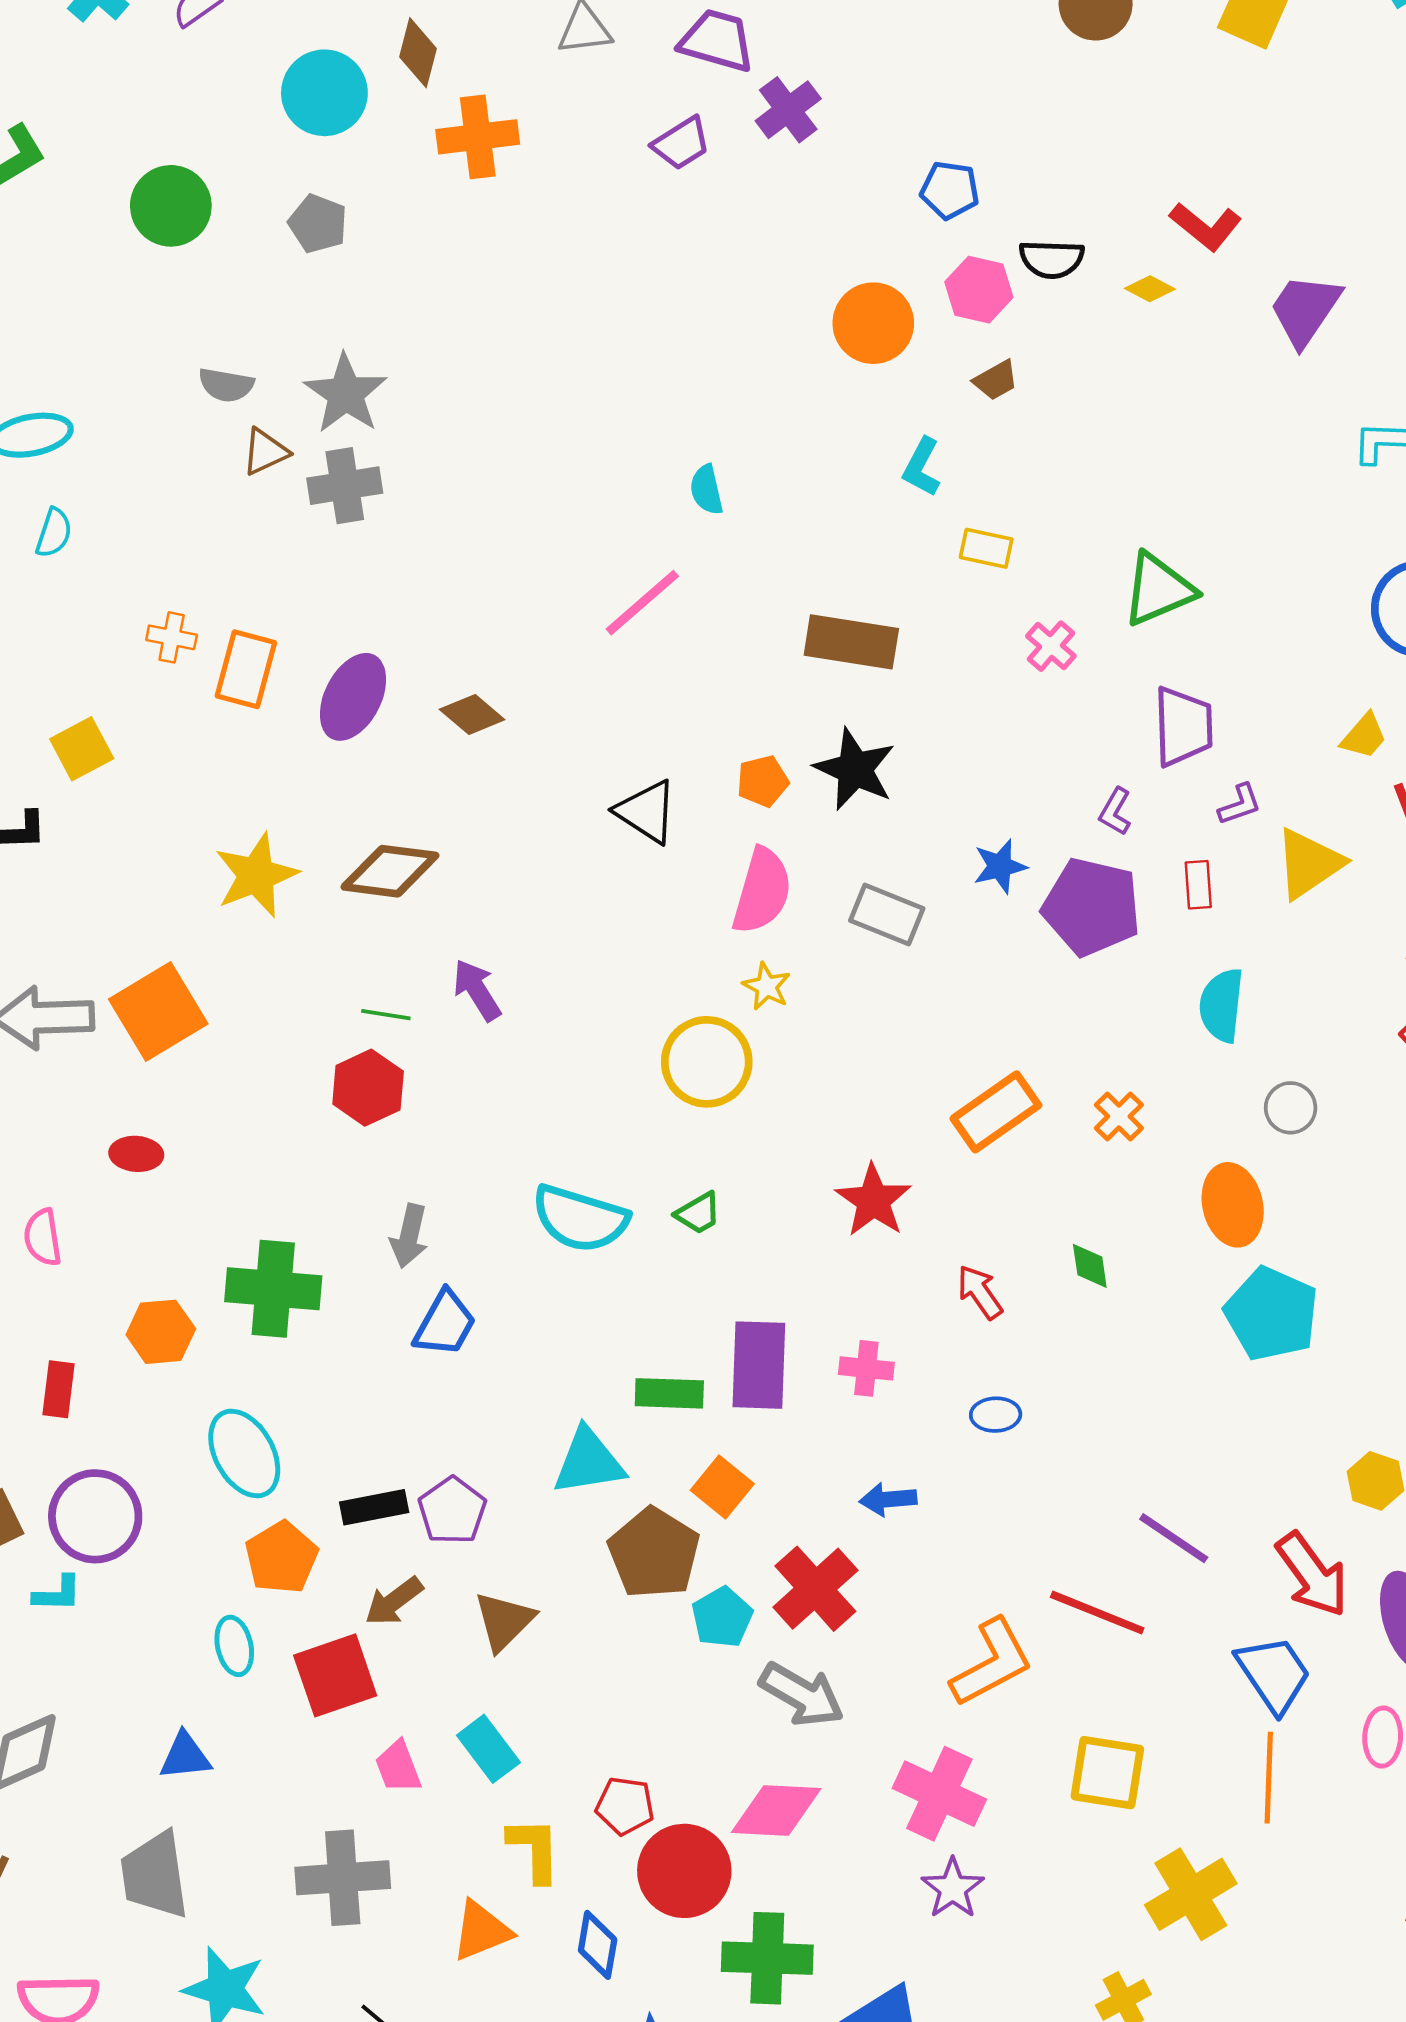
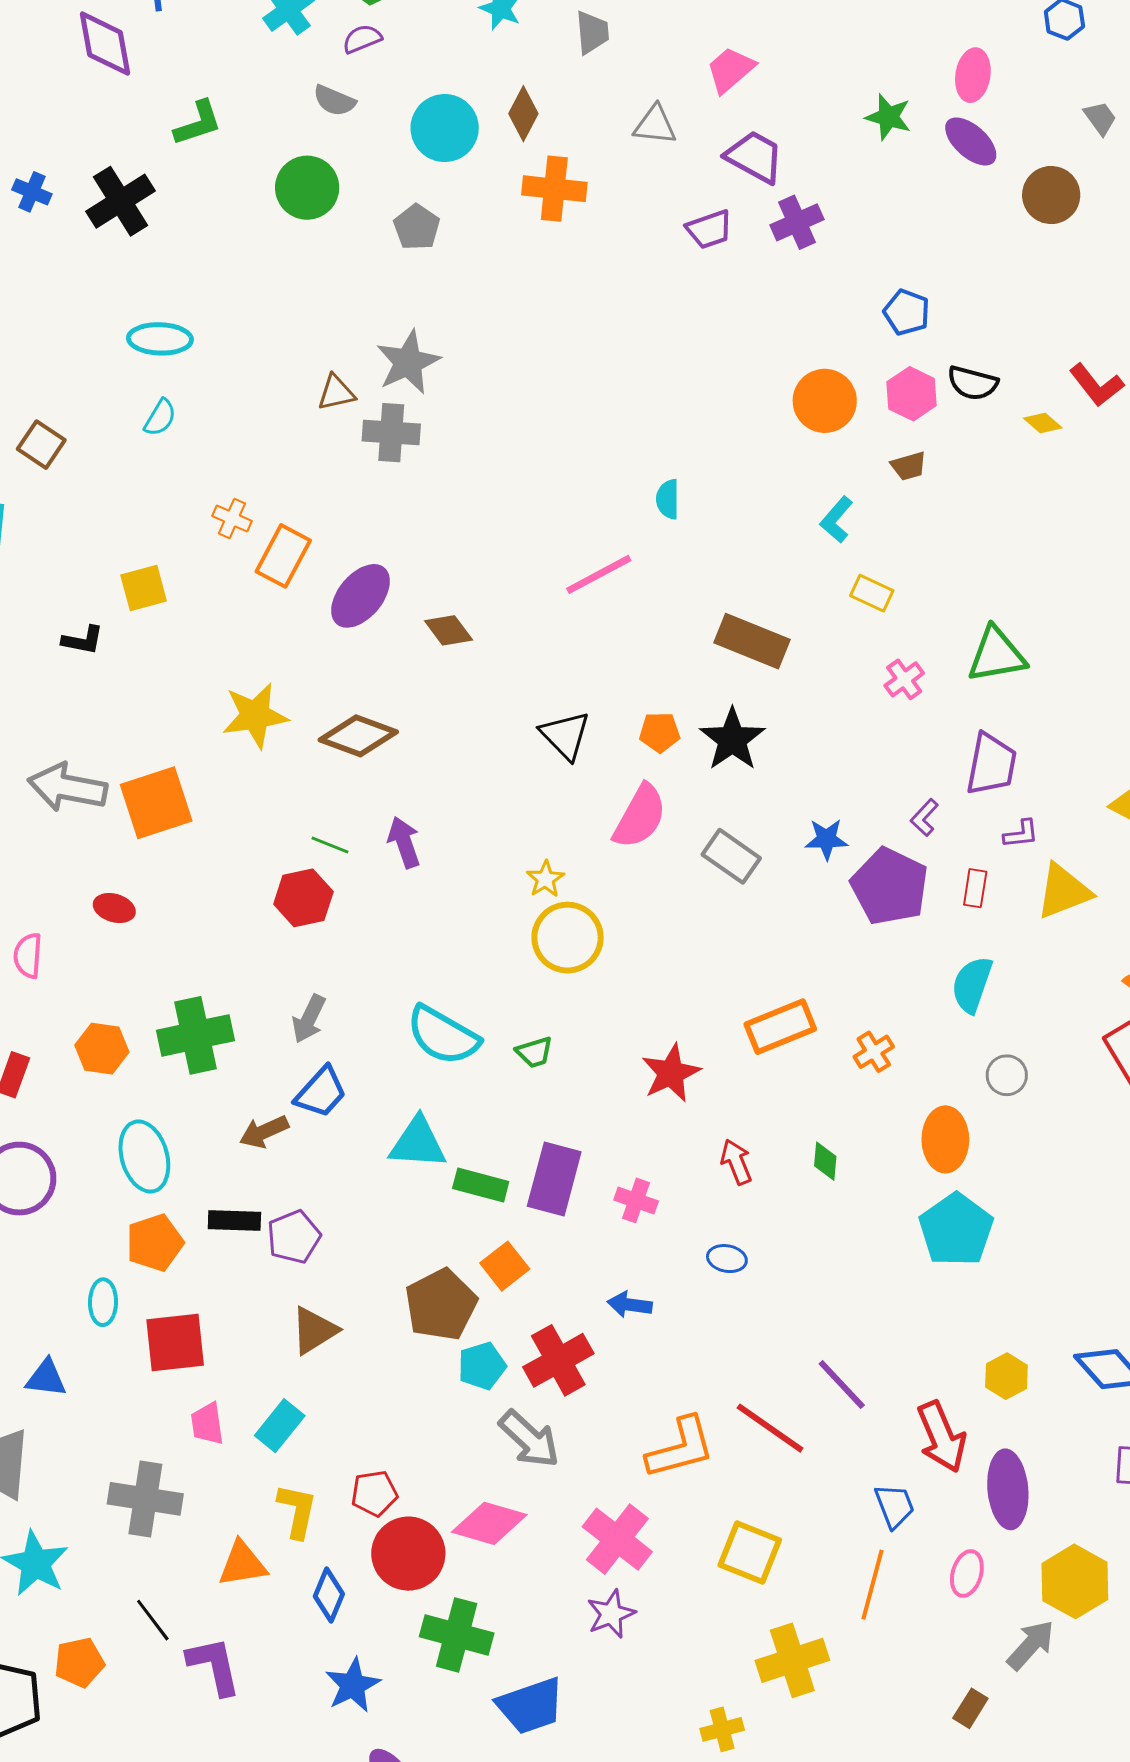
gray semicircle: (226, 385) -> (334, 101), moved
yellow star: (767, 986) -> (545, 879), moved
green cross: (273, 1289) -> (196, 1035), turned -30
cyan triangle: (588, 1462) -> (418, 1143), moved
brown arrow: (394, 1601) -> (264, 1132), moved
blue trapezoid: (1274, 1674) -> (895, 1506), size x0.7
cyan rectangle: (488, 1749) -> (280, 1426), turned 63
red pentagon: (625, 1806) -> (374, 1493), turned -30

